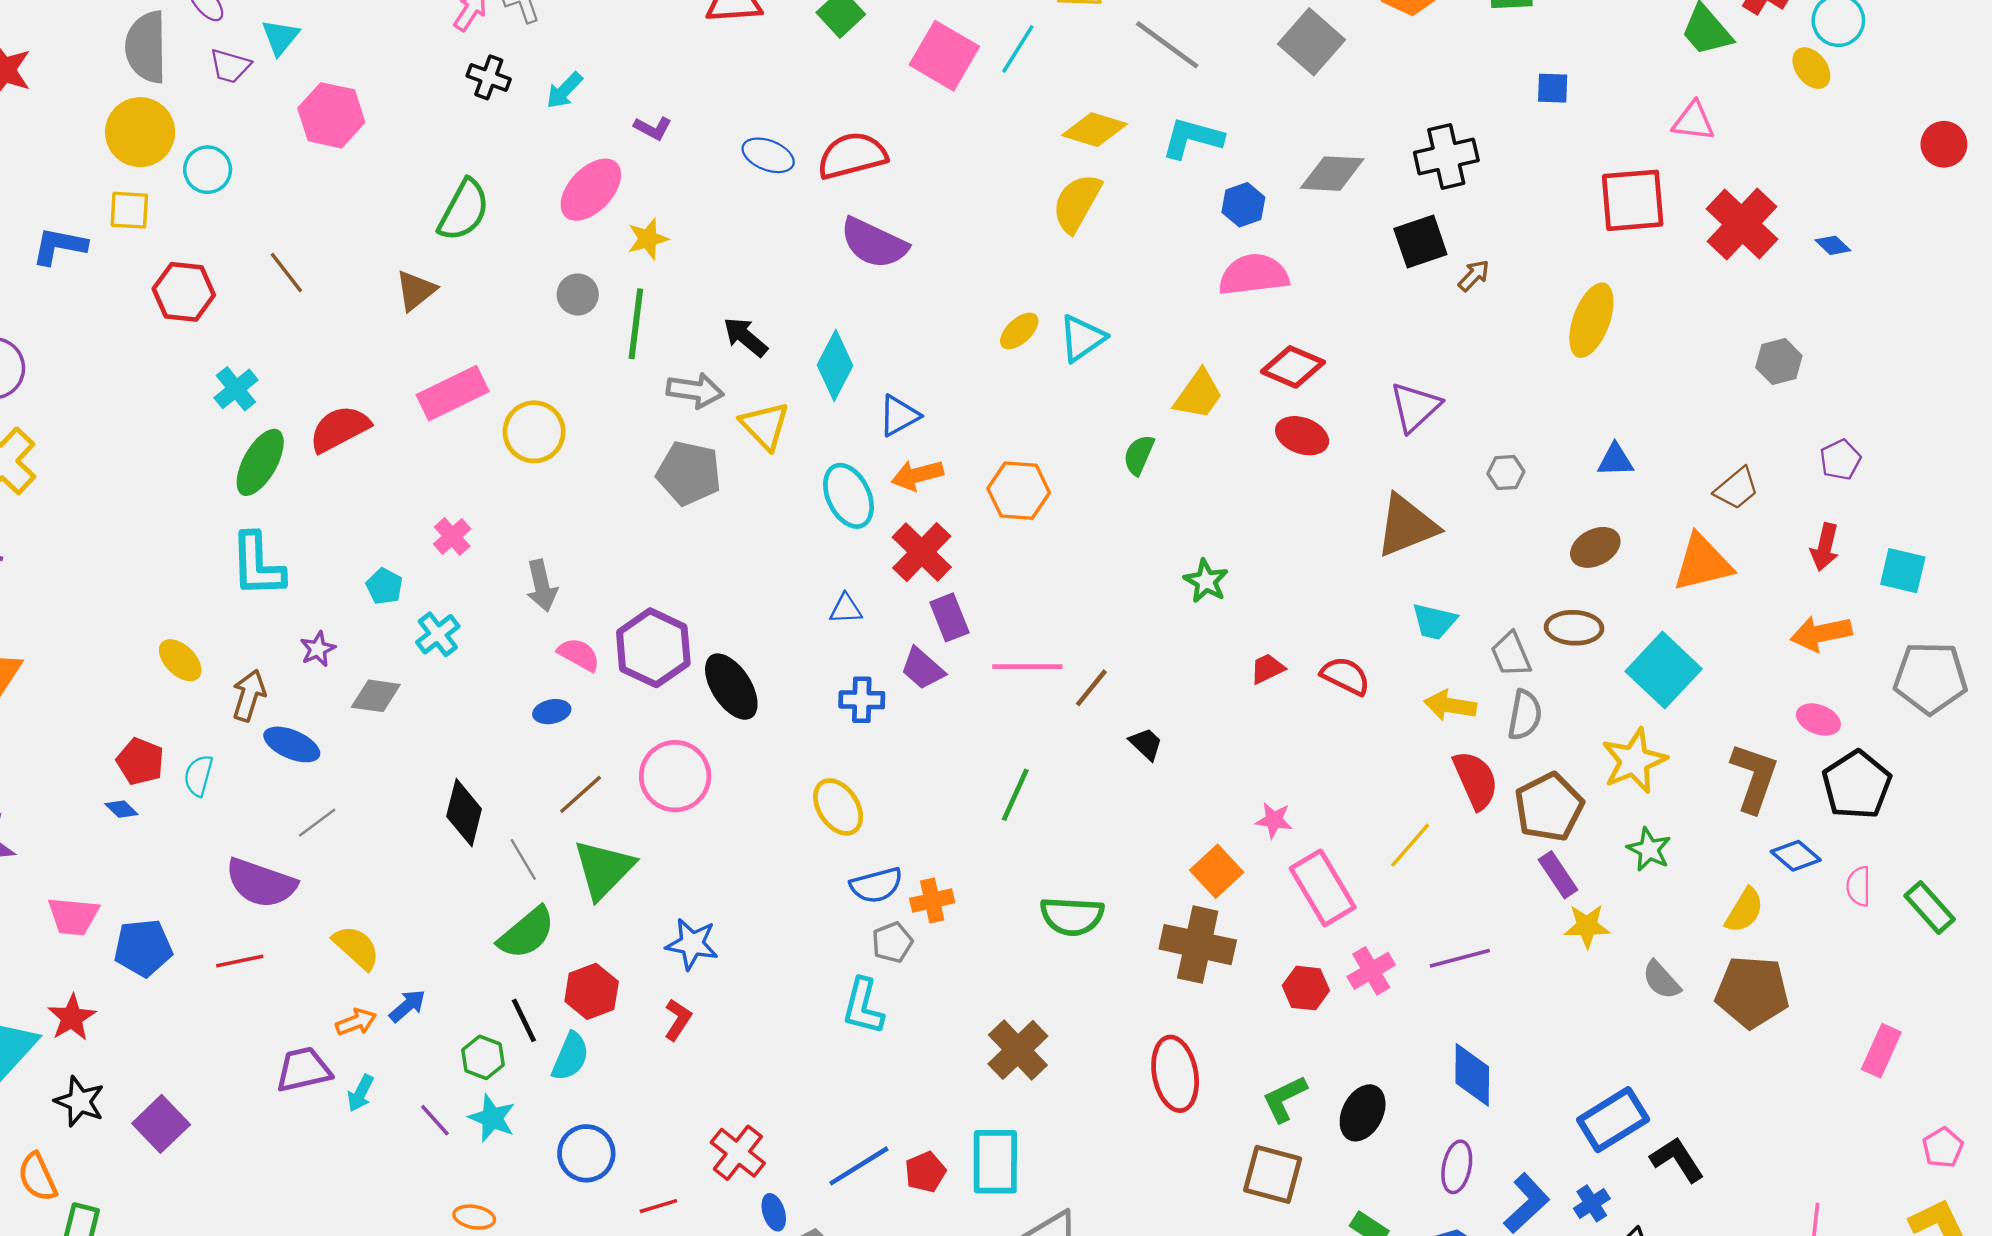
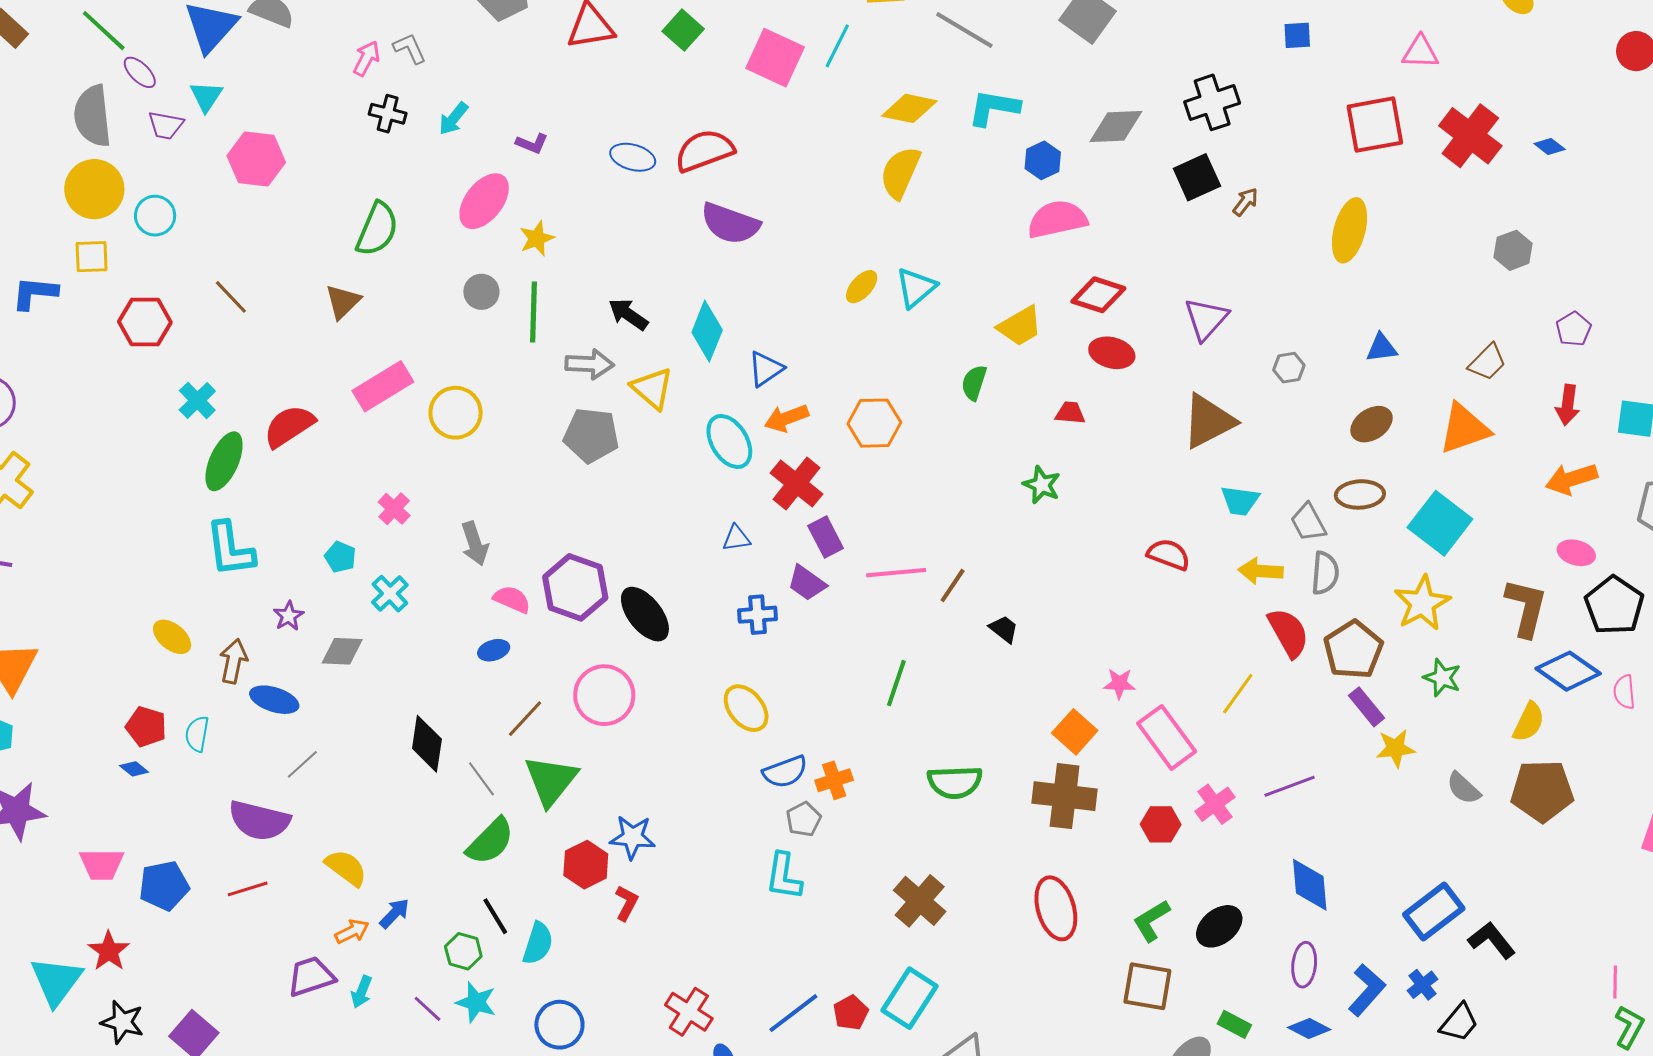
yellow trapezoid: (1198, 395) -> (1020, 326), turned 30
red trapezoid: (1267, 669) -> (1070, 413), moved, turned 36
blue diamond: (1796, 856) -> (1568, 671), size x1.5
red hexagon: (592, 991) -> (586, 865), moved
black ellipse: (1363, 1113) -> (1219, 926), turned 30
cyan rectangle: (995, 1162) -> (910, 998), turned 38

